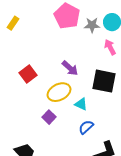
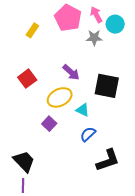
yellow rectangle: (13, 23) -> (32, 30), moved
gray star: (92, 25) -> (94, 38), moved
pink arrow: (110, 47) -> (96, 15), moved

